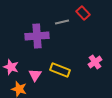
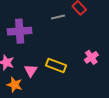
purple cross: (37, 36) -> (20, 31), moved

